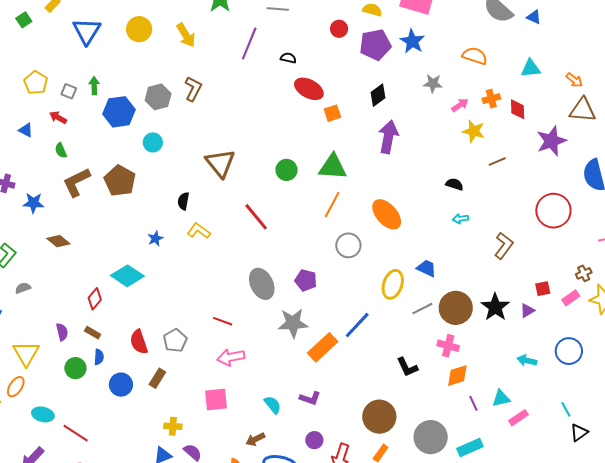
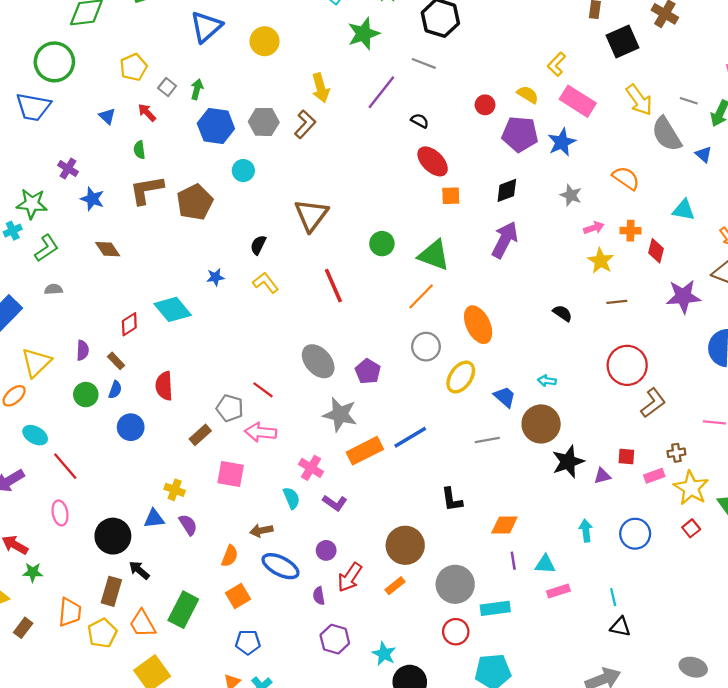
yellow arrow: (186, 35) -> (321, 88), moved
red circle: (553, 211) -> (627, 365), moved
cyan arrow: (460, 219) -> (547, 381), moved
brown L-shape: (504, 246) -> (653, 403), moved
gray ellipse: (262, 284) -> (318, 361), turned -32
yellow ellipse: (393, 284) -> (461, 377), moved
brown circle: (456, 308) -> (541, 424), moved
gray pentagon: (175, 341) -> (230, 408), moved, turned 30
pink cross: (448, 346) -> (311, 468), moved
cyan arrow: (527, 360) -> (586, 531), turned 54
brown rectangle: (157, 378) -> (200, 435), moved
black triangle: (579, 433) -> (620, 627), turned 30

